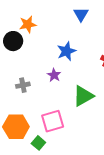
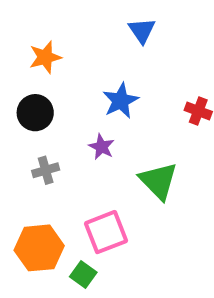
black circle: (13, 41) -> (35, 113), moved
green triangle: (83, 96) -> (158, 181), turned -40

